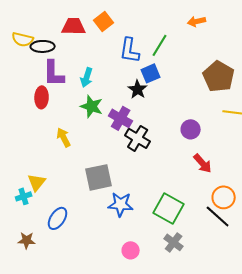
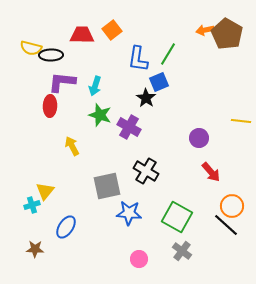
purple L-shape: (54, 73) -> (62, 82), turned 96
brown pentagon: (219, 76) -> (227, 34), moved
black cross: (138, 138) -> (146, 171), moved

